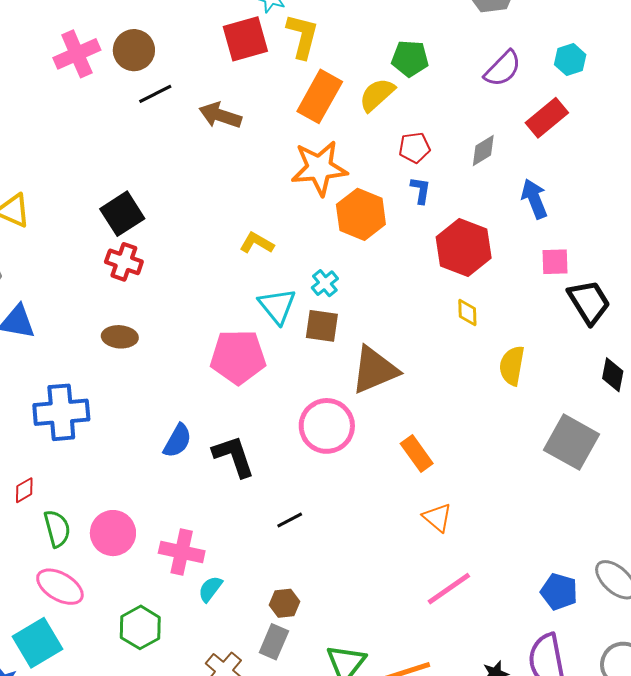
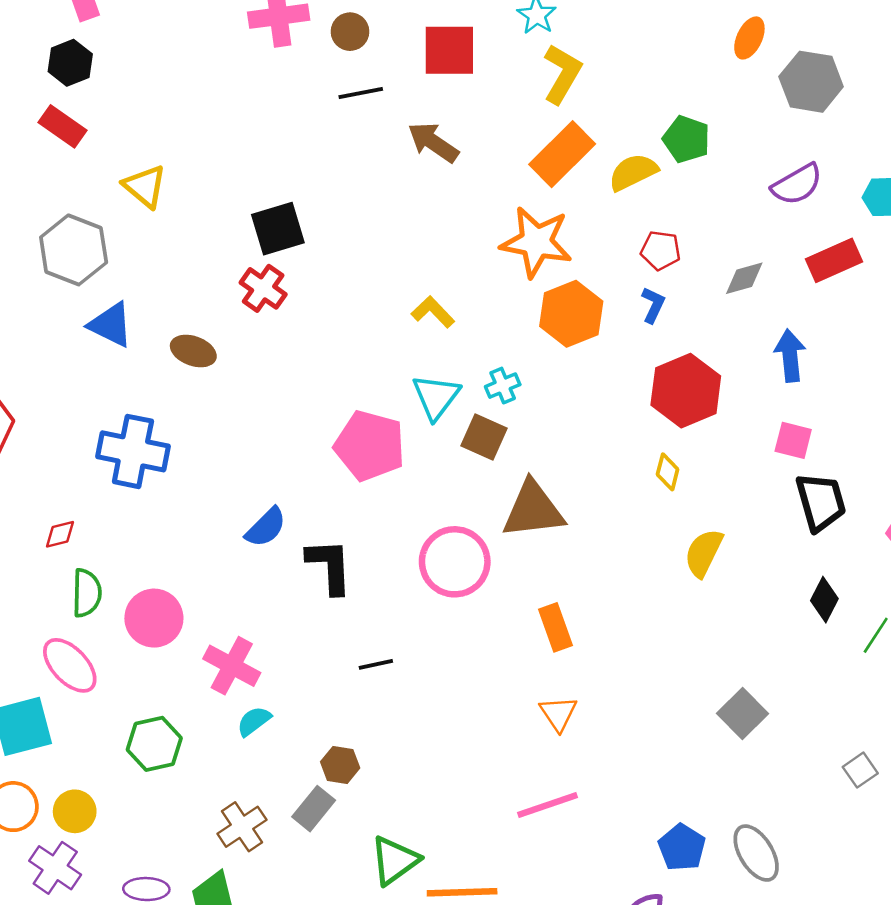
red square: (245, 39) -> (449, 50), moved
brown circle: (134, 50) -> (350, 32), size x0.7
brown ellipse: (120, 337) -> (193, 351), moved
gray square: (571, 442) -> (742, 713), moved, size x0.7

